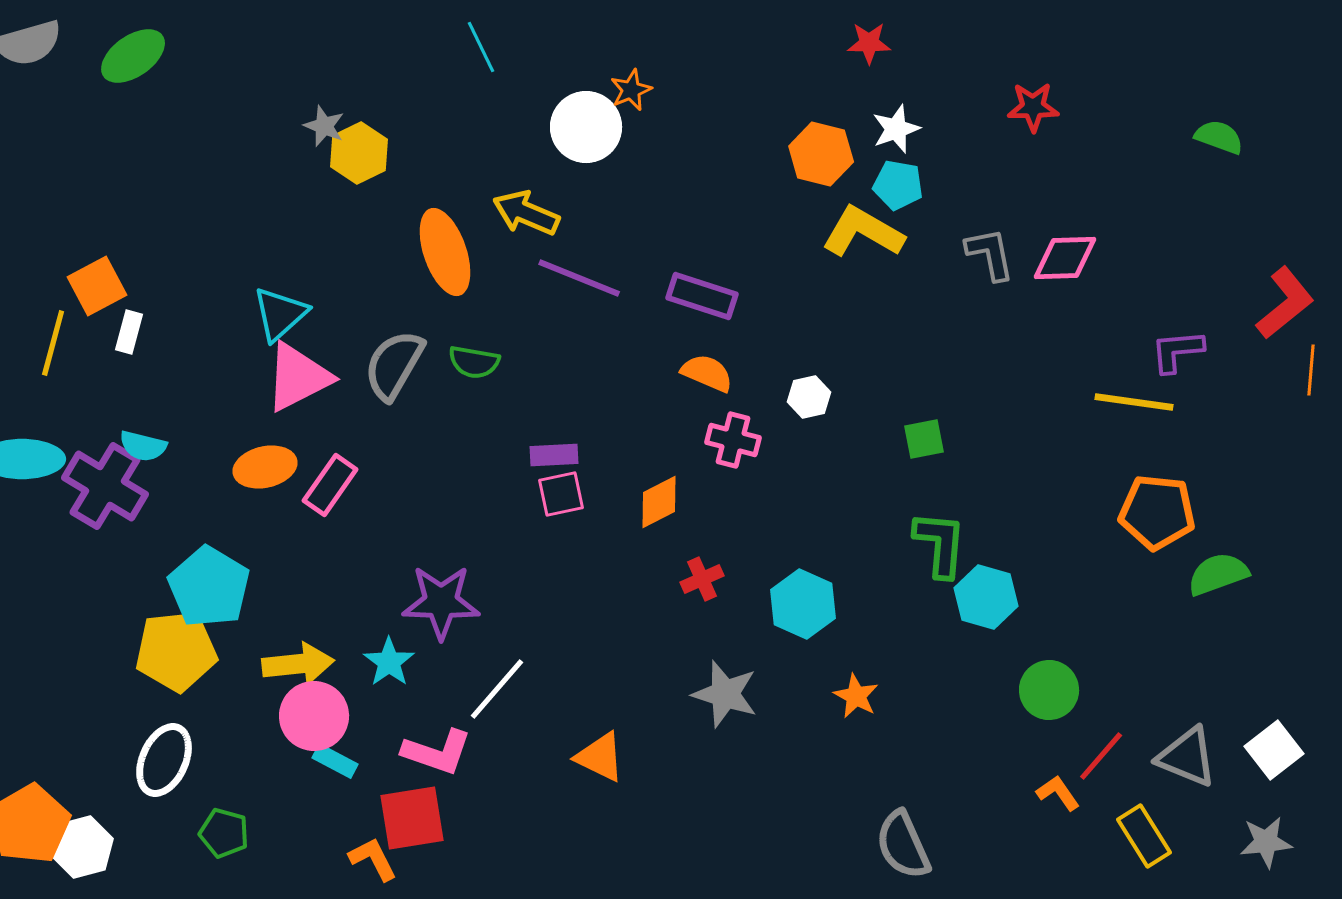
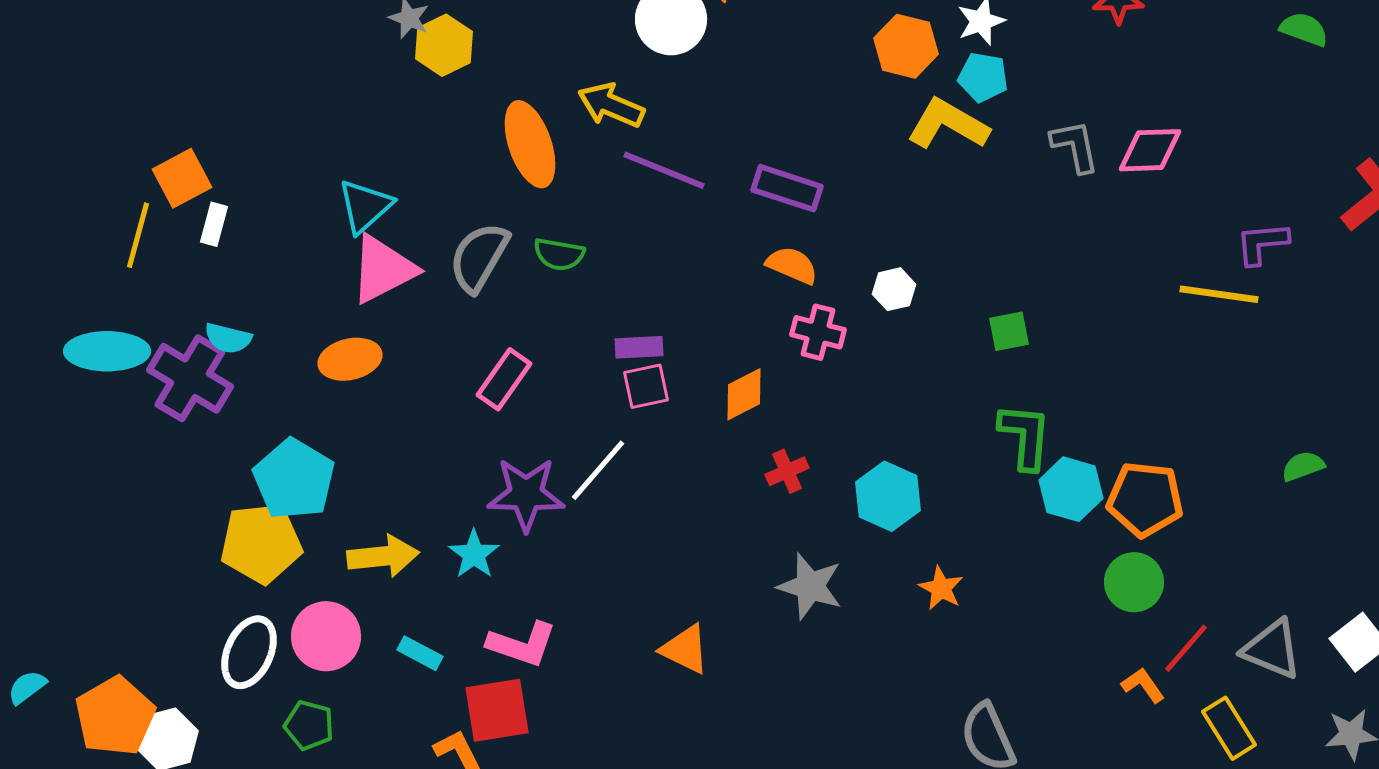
pink rectangle: (330, 485) -> (504, 379), moved
orange pentagon: (1157, 512) -> (1145, 499), moved
green semicircle: (1218, 574) -> (1303, 466), size x0.7
white line: (497, 689) -> (598, 470), moved
pink circle: (314, 716) -> (326, 636), moved

